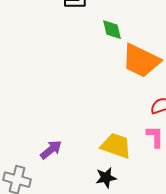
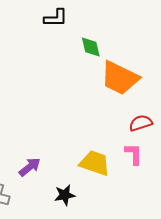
black star: (106, 178) -> (65, 195), moved

